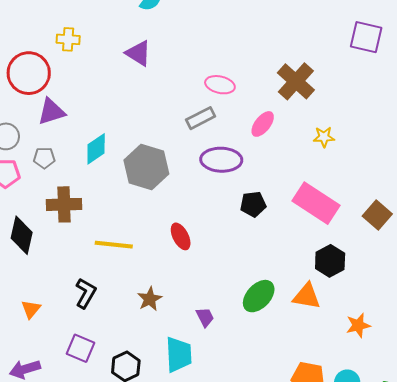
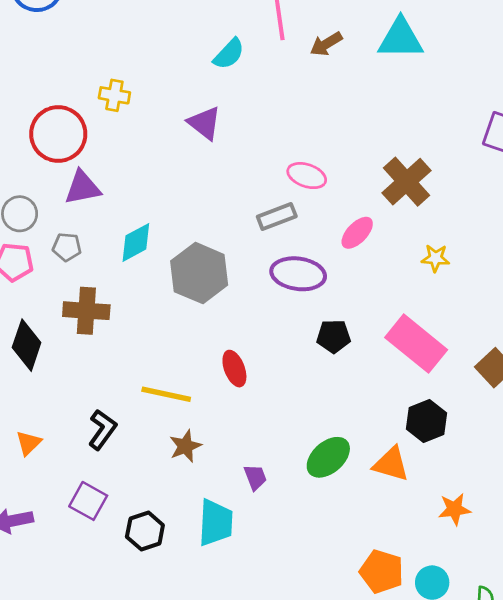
yellow line: (114, 245) -> (166, 394), moved

